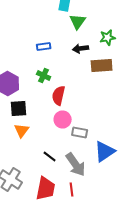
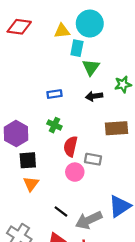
brown rectangle: (102, 66) -> (116, 128), moved
gray rectangle: (80, 132) -> (93, 159), moved
gray arrow: (76, 164) -> (89, 220), turned 100

